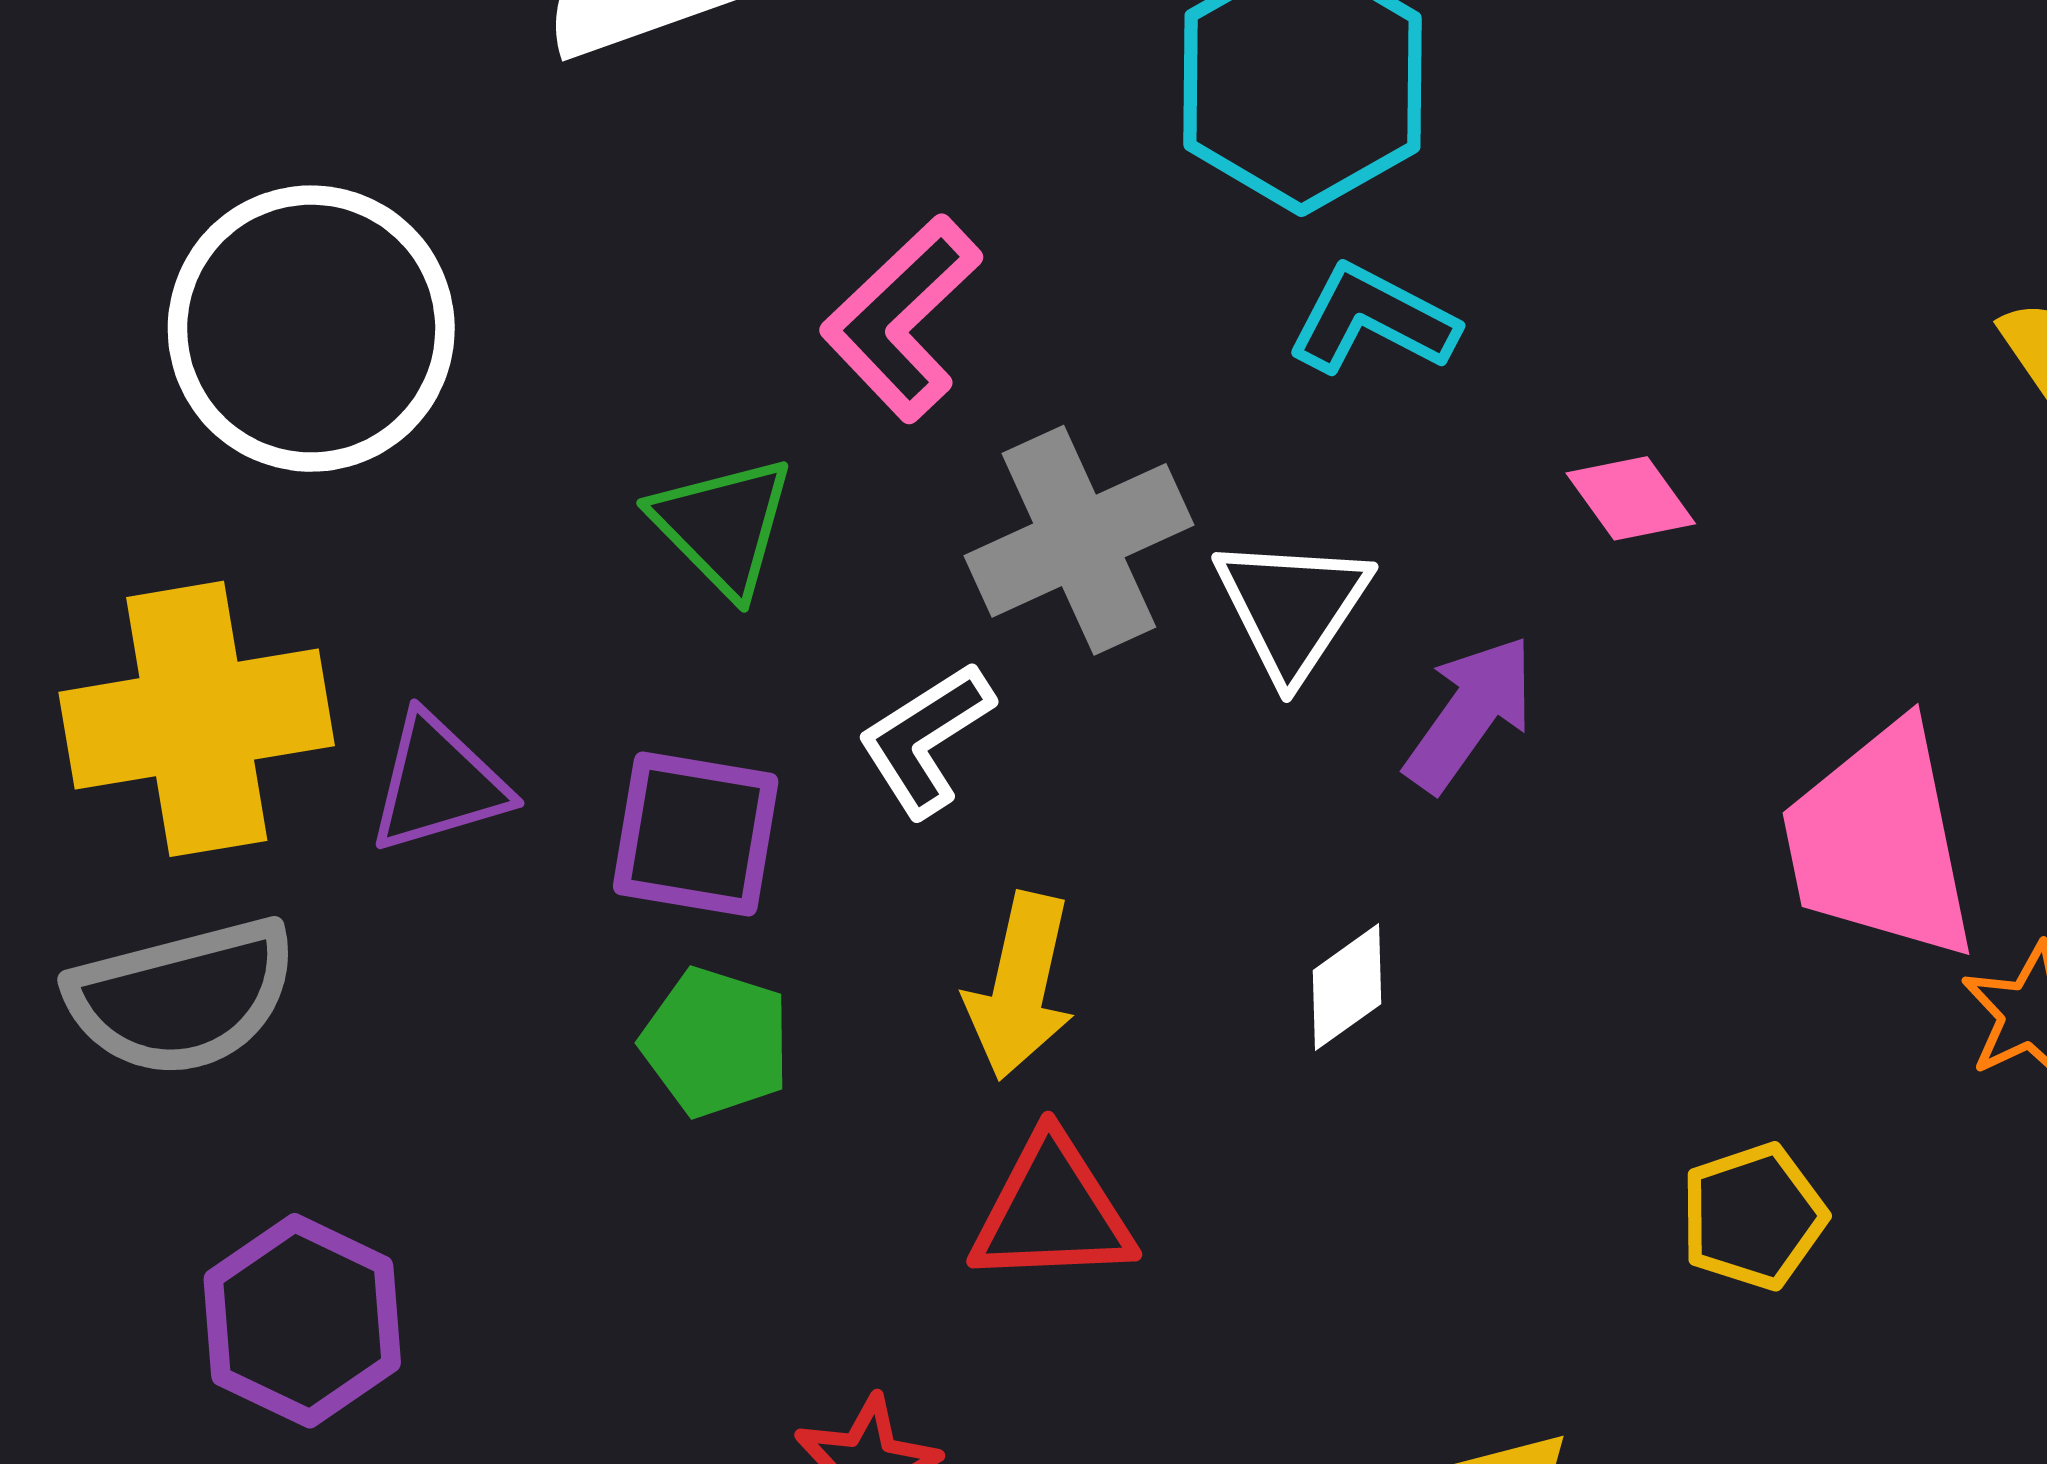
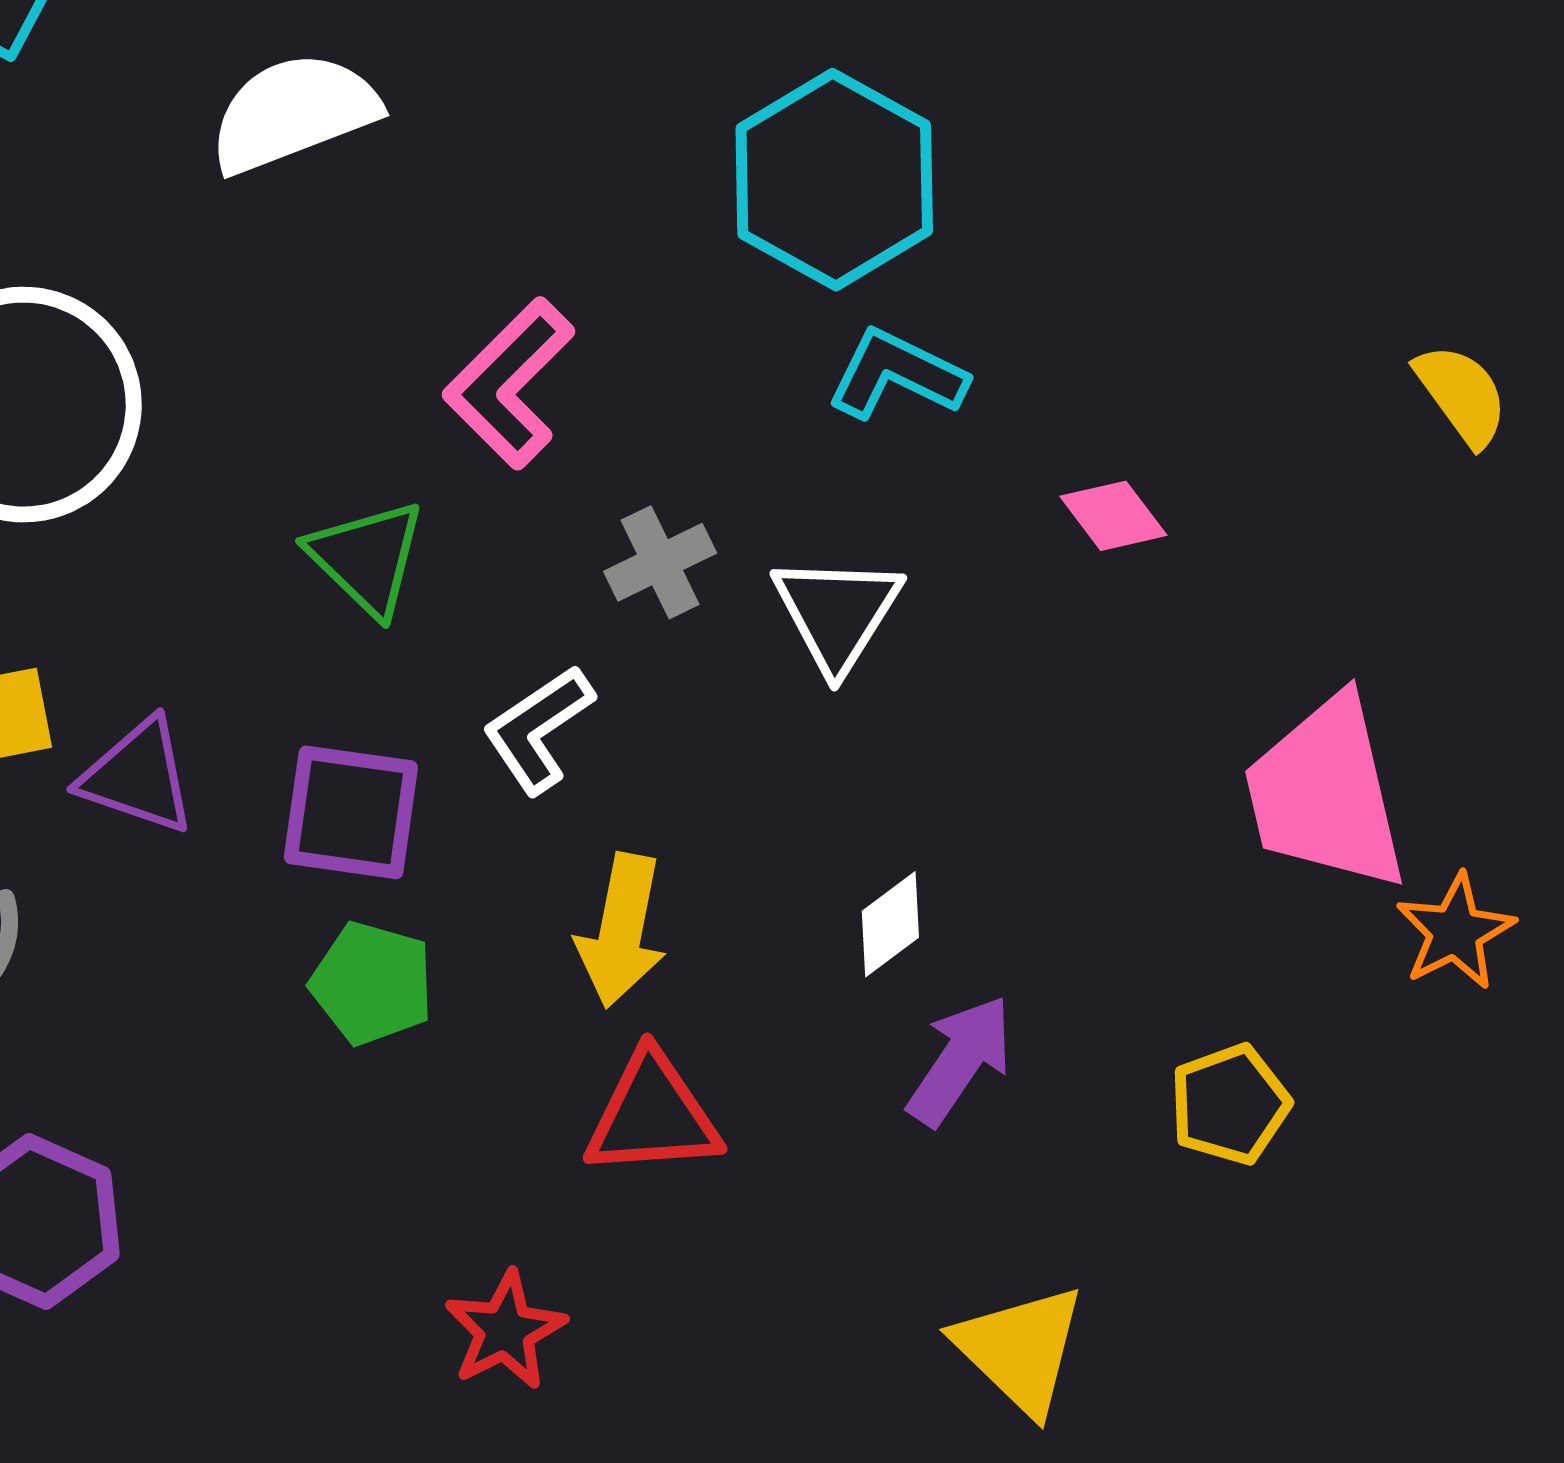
gray cross: (1079, 540) -> (660, 562), size x0.6
purple arrow: (1470, 713) -> (960, 1060), moved
purple triangle: (438, 784) -> (138, 776), turned 37

